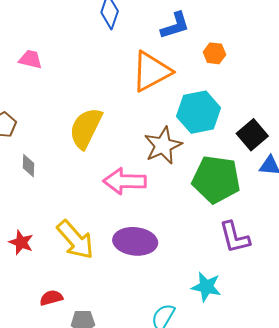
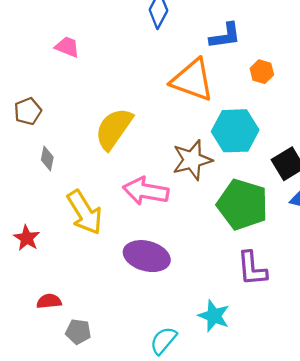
orange triangle: (151, 71) -> (192, 80), turned 39
yellow arrow: (75, 240) -> (85, 212), moved

